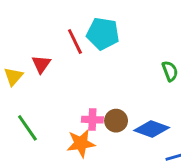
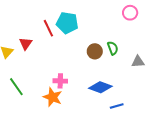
brown circle: (116, 121) -> (95, 51), moved
orange star: (81, 143) -> (53, 97), turned 30

